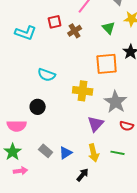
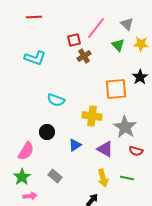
red square: (55, 22) -> (74, 40), moved
green triangle: (109, 28) -> (118, 45), moved
purple triangle: (96, 124) -> (105, 149), turned -42
pink semicircle: (17, 126) -> (26, 151), turned -60
blue triangle: (66, 153) -> (75, 145), moved

